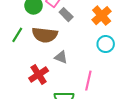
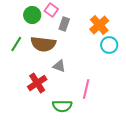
gray rectangle: (66, 15) -> (64, 24), turned 64
cyan circle: (106, 44) -> (109, 45), moved

